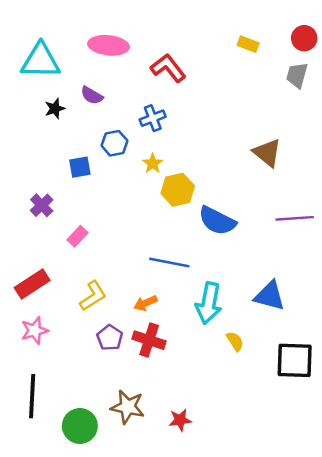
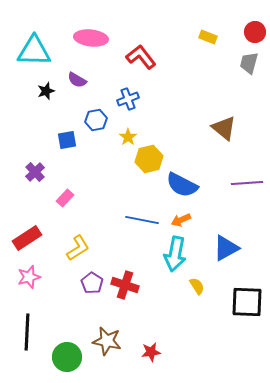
blue triangle: (270, 296) -> (226, 248), turned -44
orange arrow: (145, 303) -> (181, 220), moved

